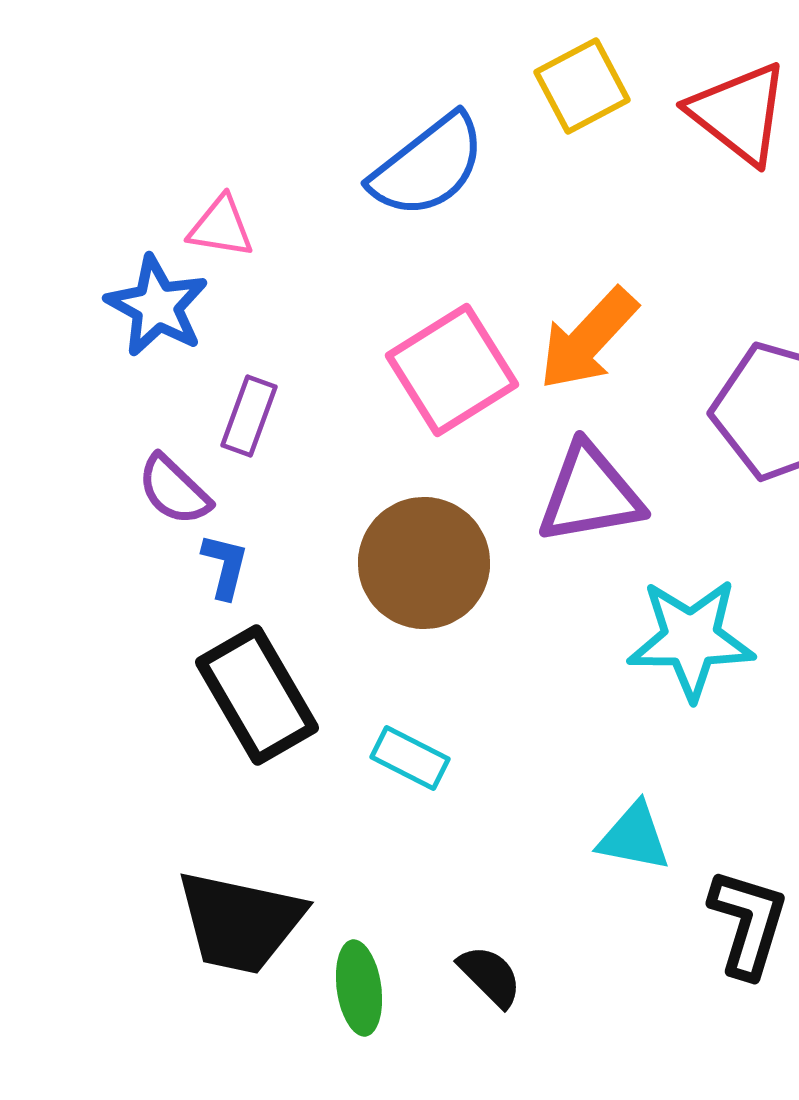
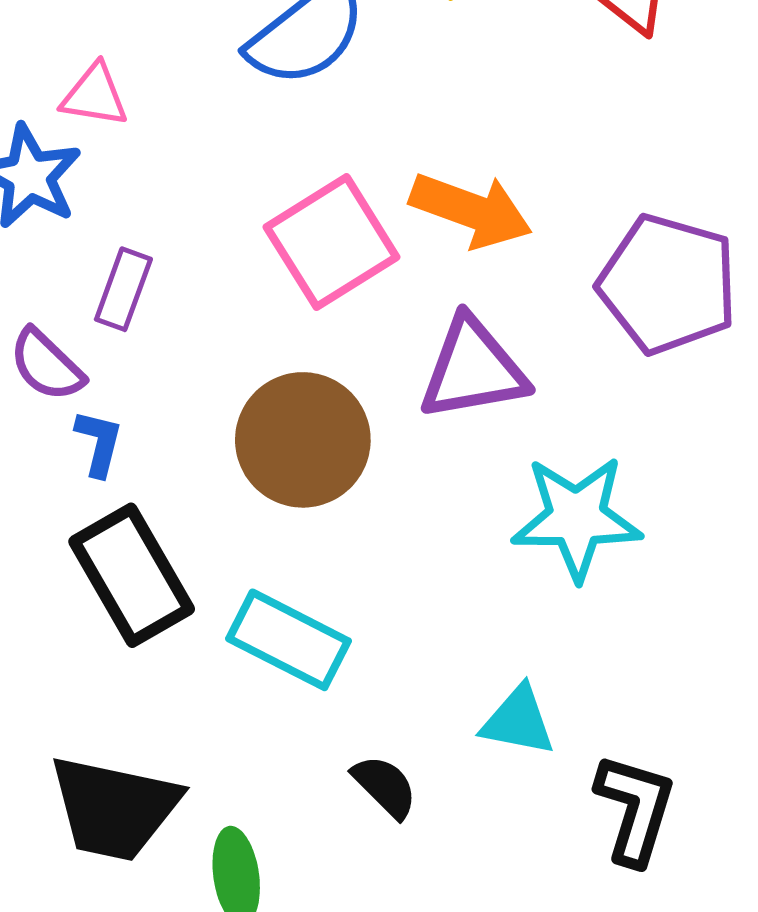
orange arrow: (588, 339) -> (471, 210), turned -113
cyan rectangle: (410, 758) -> (288, 640), size x1.5
black semicircle: (490, 976) -> (385, 786), moved

